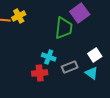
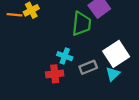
white square: (95, 55) -> (116, 54), size x1.6
cyan triangle: (92, 73) -> (113, 74), turned 40

